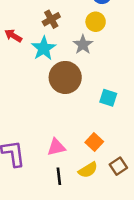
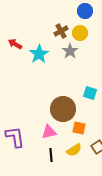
brown cross: (51, 19) -> (61, 31), moved
brown circle: (65, 77) -> (63, 109), moved
orange square: (94, 142) -> (79, 128), turned -32

